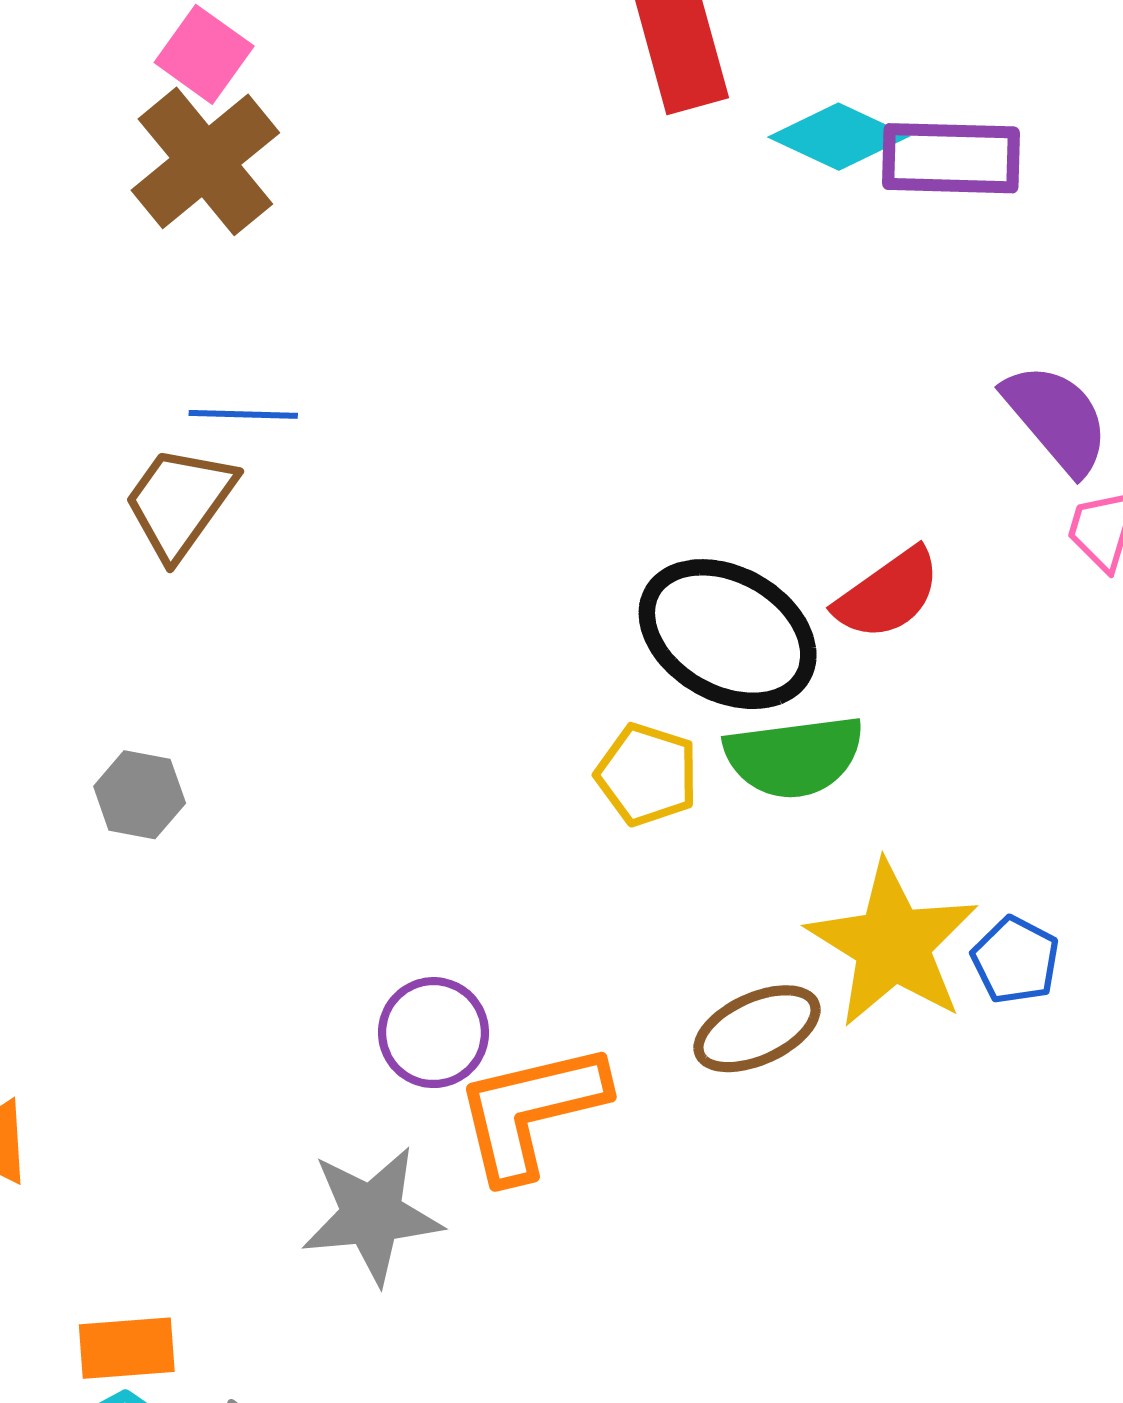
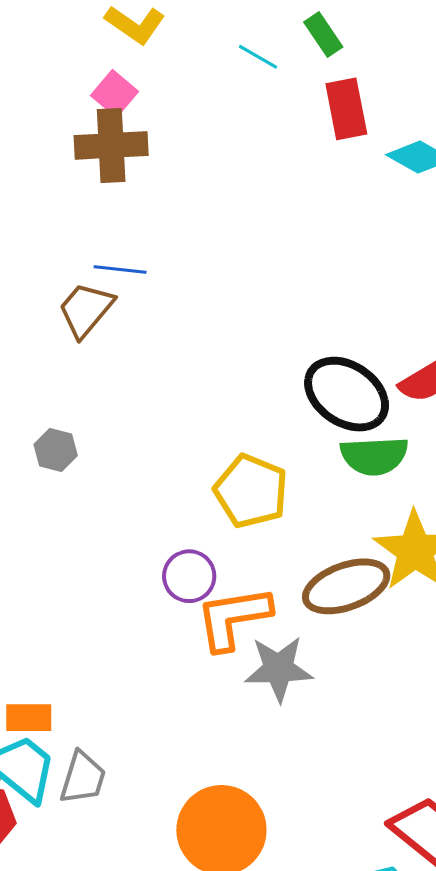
brown cross: (205, 161) -> (111, 145), turned 32
yellow pentagon: (647, 775) -> (251, 491), moved, size x1.5
brown ellipse: (757, 1029) -> (346, 586), size x1.4
gray star: (372, 1215) -> (279, 669), moved

